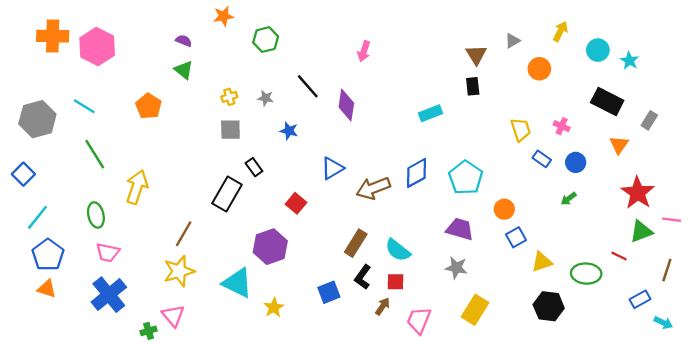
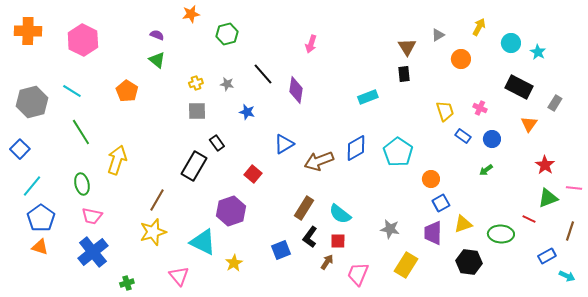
orange cross: (53, 36) -> (28, 31), moved
red star: (638, 193) -> (545, 165), size x0.7
purple trapezoid: (460, 229) -> (433, 233), moved, turned -105
pink triangle: (173, 316) -> (179, 276), moved

